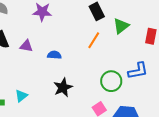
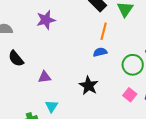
purple triangle: (26, 46) -> (44, 77), moved
blue semicircle: (54, 55) -> (100, 52), moved

